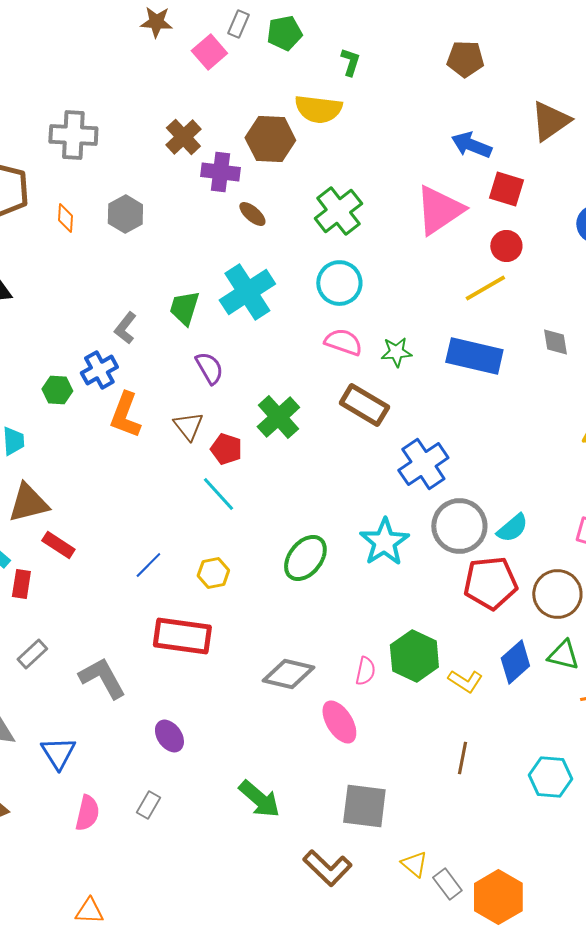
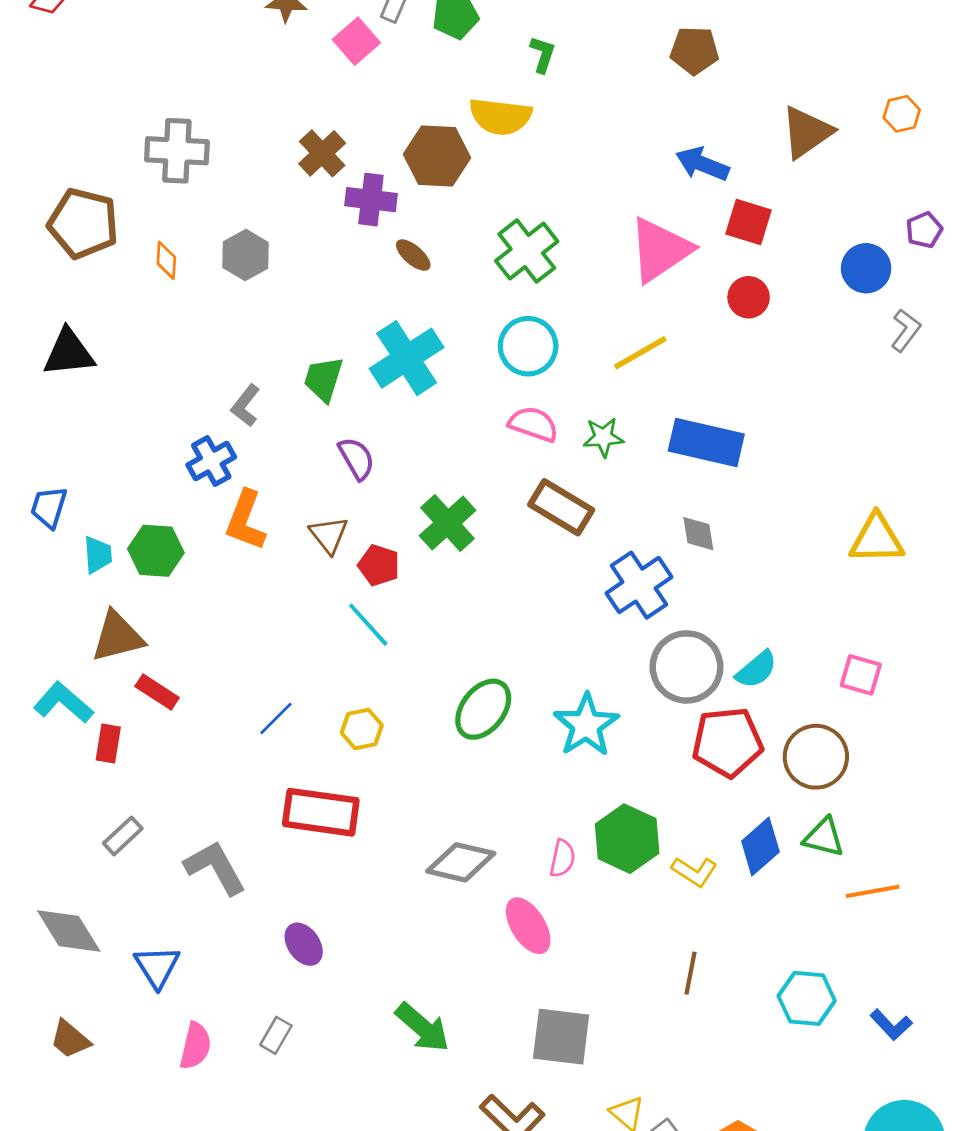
yellow line: (485, 288) -> (640, 353), moved
gray diamond: (555, 342) -> (698, 534), moved
green hexagon: (57, 390) -> (156, 551), moved, size x1.4
cyan star: (384, 542) -> (586, 725), moved

